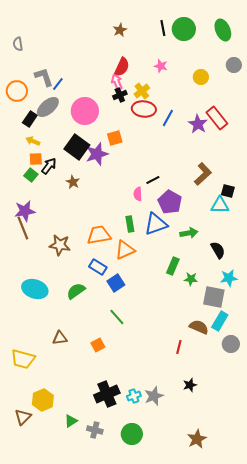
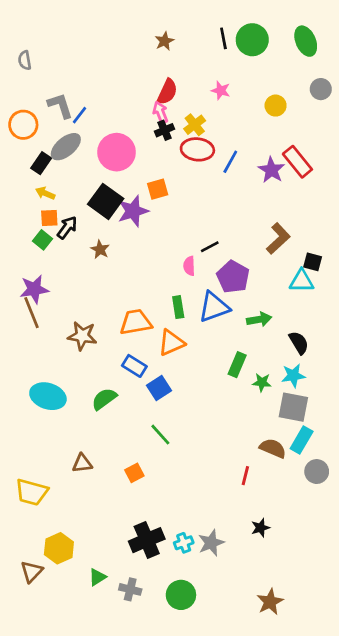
cyan star: (229, 278) -> (293, 376), moved

